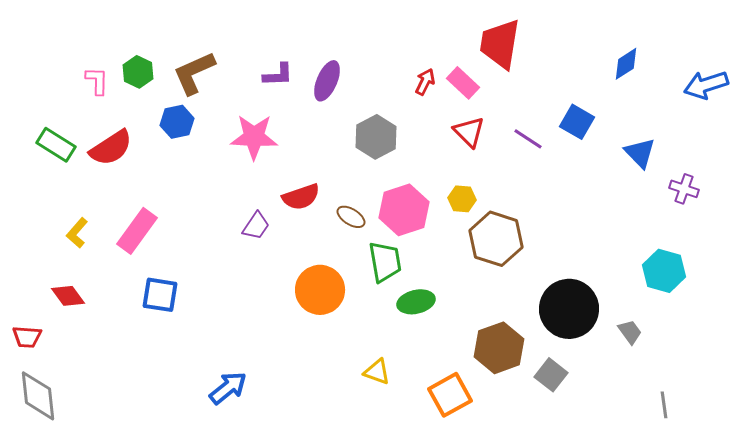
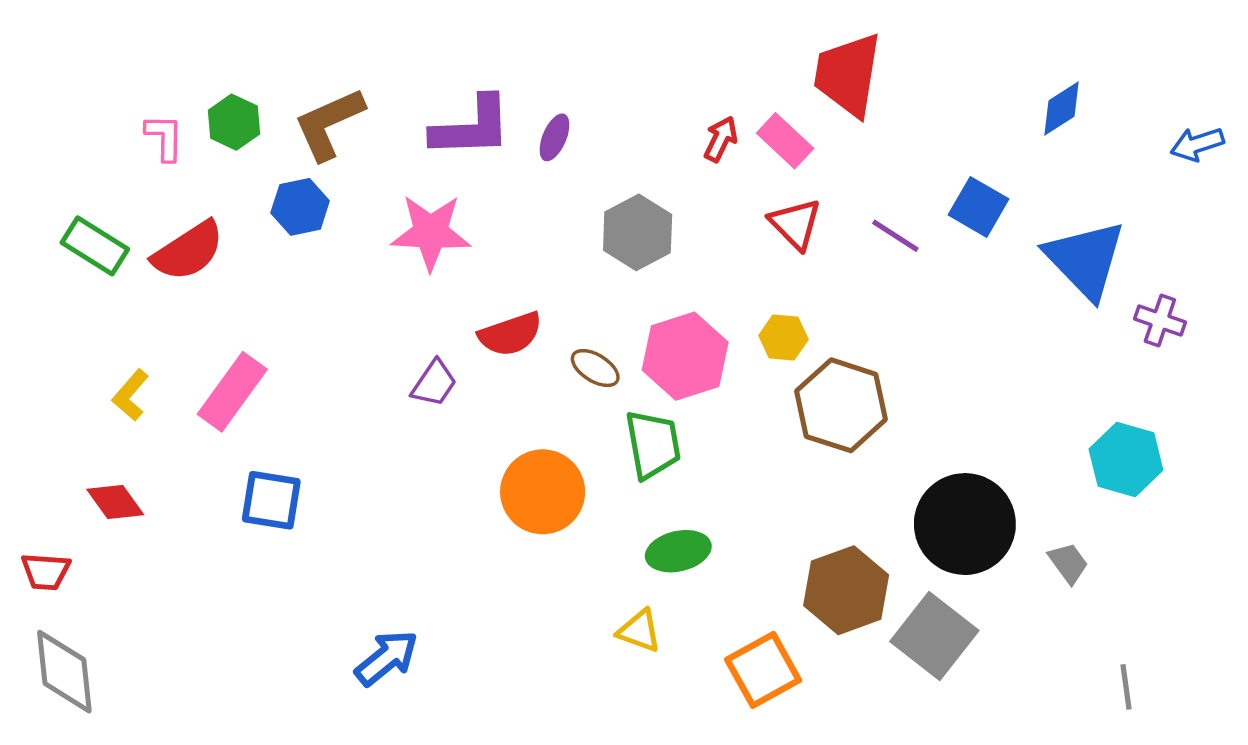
purple L-shape: (278, 75) -> (471, 127), size x1.6
purple ellipse: (327, 81) -> (554, 137), size x0.7
blue arrow: (706, 85) -> (1197, 144), size x0.7
blue triangle: (640, 153) -> (1085, 259), size x1.6
green ellipse: (416, 302) -> (678, 551), moved
gray square: (551, 375) -> (934, 636), size x1.5

